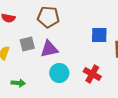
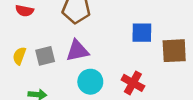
gray square: (27, 44) -> (45, 56), moved

